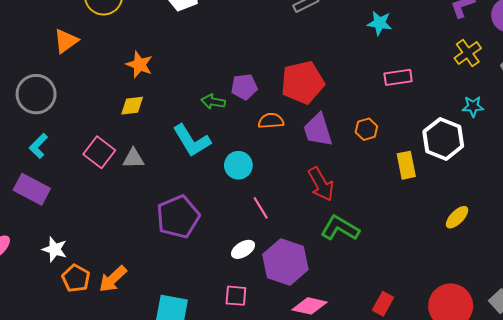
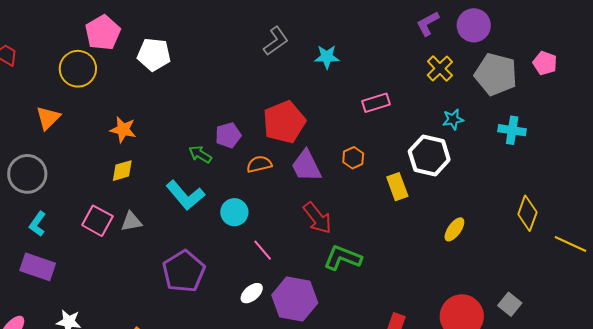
cyan star: (380, 23) -> (327, 57), moved
green arrow: (213, 102) -> (200, 154), turned 30

